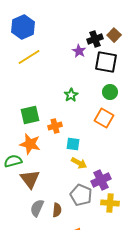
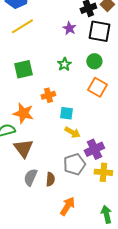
purple star: (79, 51) -> (69, 28), moved
green circle: (110, 92) -> (94, 61), moved
green square: (30, 115) -> (23, 69), moved
gray pentagon: (81, 195) -> (74, 164), turned 30

